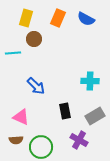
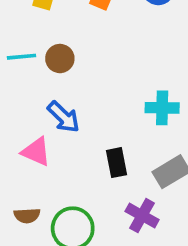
brown circle: (34, 39) -> (60, 59), moved
pink triangle: (21, 117) -> (36, 152), moved

